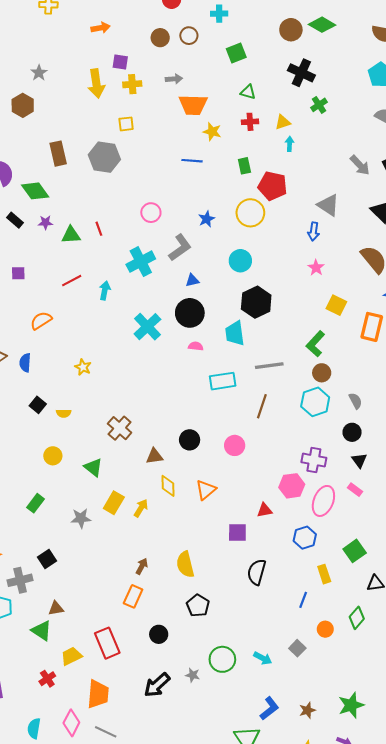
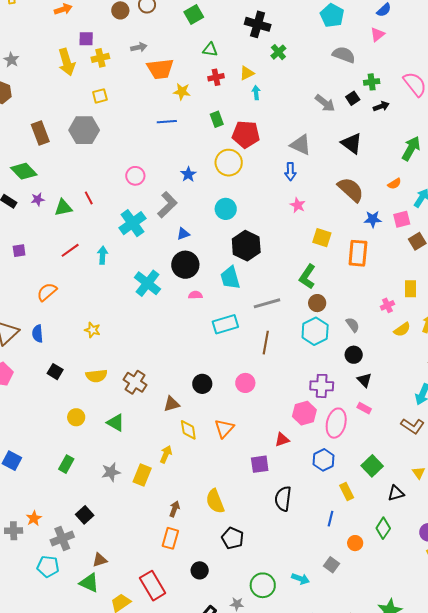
yellow semicircle: (64, 413) -> (96, 376), moved, size x1.5
yellow rectangle: (114, 503) -> (142, 475), moved

